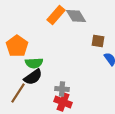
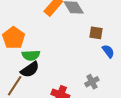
gray cross: (62, 89) -> (92, 82), moved, turned -32

